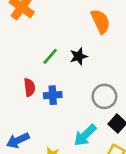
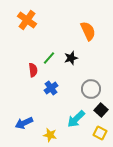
red semicircle: (29, 87) -> (33, 70), moved
blue cross: (53, 95) -> (51, 88), turned -32

